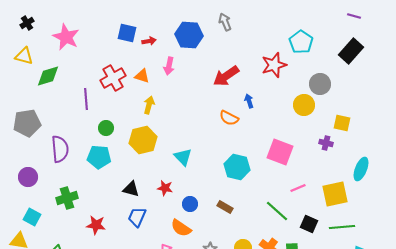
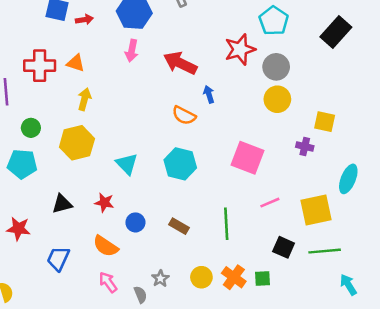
pink arrow: (169, 66) -> (132, 51), moved
red arrow: (226, 76) -> (180, 63), turned 60
red cross: (113, 78) -> (40, 66), turned 30
gray circle: (320, 84) -> (276, 67), moved
cyan hexagon: (237, 167) -> (180, 164), moved
black triangle: (131, 189) -> (62, 204), turned -30
green line: (277, 211) -> (226, 224), moved, turned 45
blue trapezoid: (137, 217) -> (58, 259), moved
red star: (96, 225) -> (18, 229), moved
orange semicircle: (181, 228) -> (106, 246), moved

